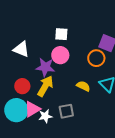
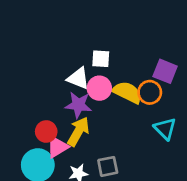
white triangle: (21, 49) -> (78, 78), moved
yellow semicircle: (83, 86) -> (127, 92), moved, size x1.5
pink triangle: (32, 109) -> (57, 147), moved

